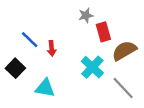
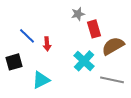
black square: (15, 68) -> (14, 62), turned 30
cyan triangle: (45, 88) -> (41, 80), turned -36
gray line: (123, 88) -> (112, 80), turned -35

